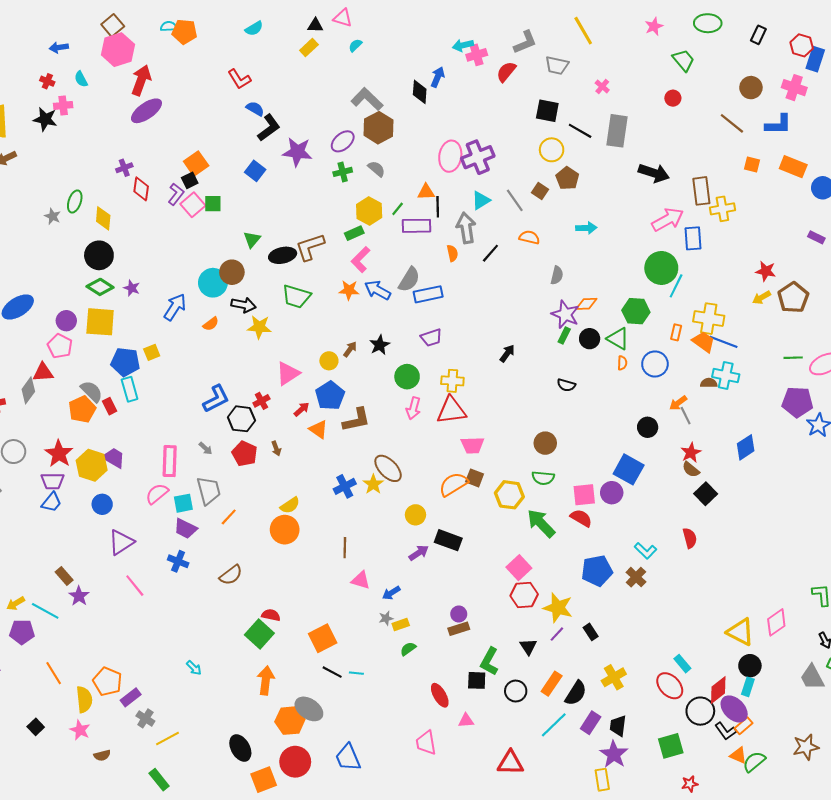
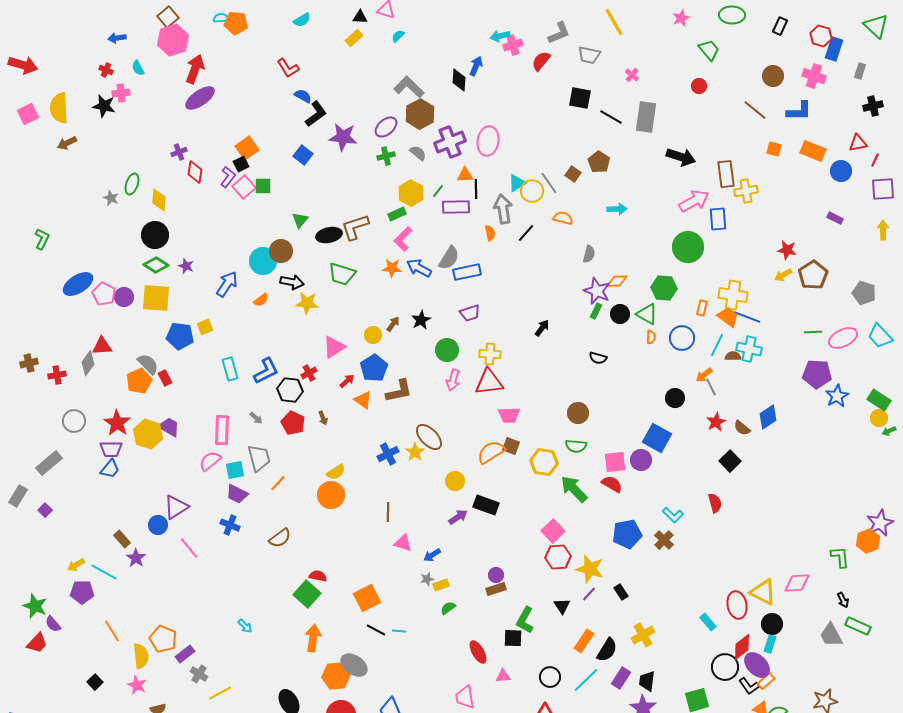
yellow circle: (552, 150) -> (532, 191), moved
purple cross: (478, 157) -> (450, 142), moved
cyan line: (676, 286) -> (717, 345), moved
pink pentagon: (60, 346) -> (104, 294), moved
cyan rectangle: (130, 389) -> (230, 369), moved
brown semicircle: (691, 469) -> (742, 428), moved
blue circle: (102, 504) -> (158, 525), moved
pink diamond: (776, 622) -> (797, 583), turned 32
red ellipse: (670, 686) -> (737, 605), moved, turned 32
black circle: (516, 691) -> (550, 677), moved

